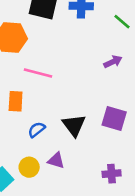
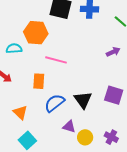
blue semicircle: (37, 130) -> (55, 103), size x1.5
yellow circle: (29, 167) -> (85, 137), moved
purple cross: (112, 174) -> (111, 137), turned 32

